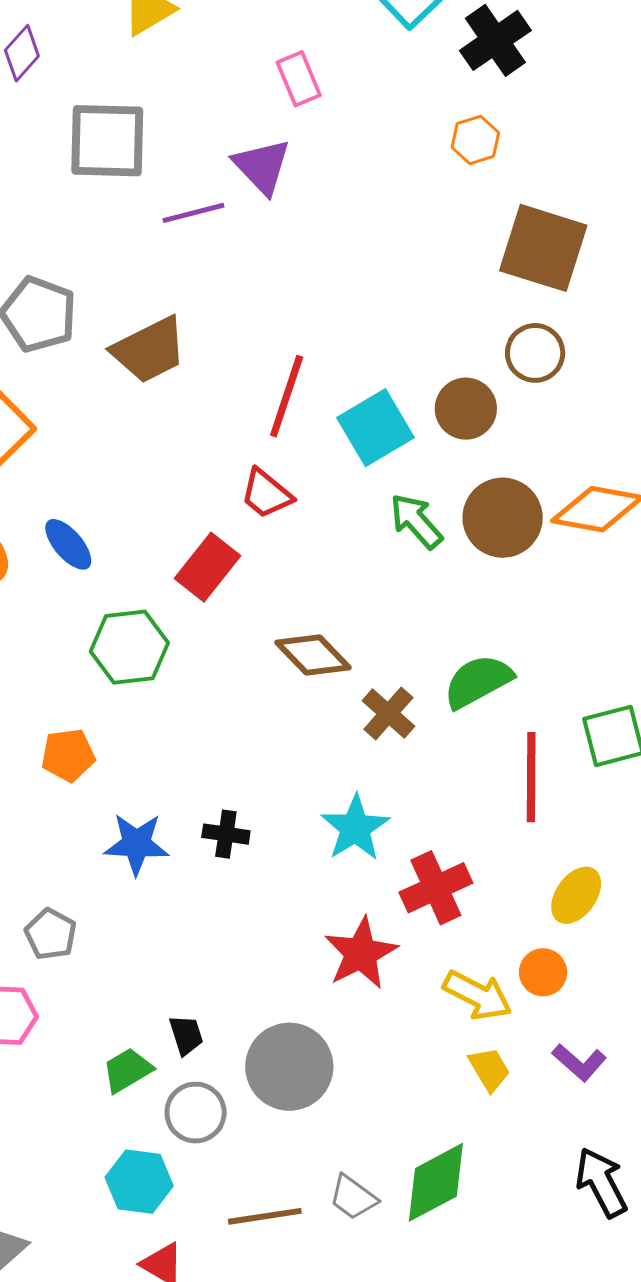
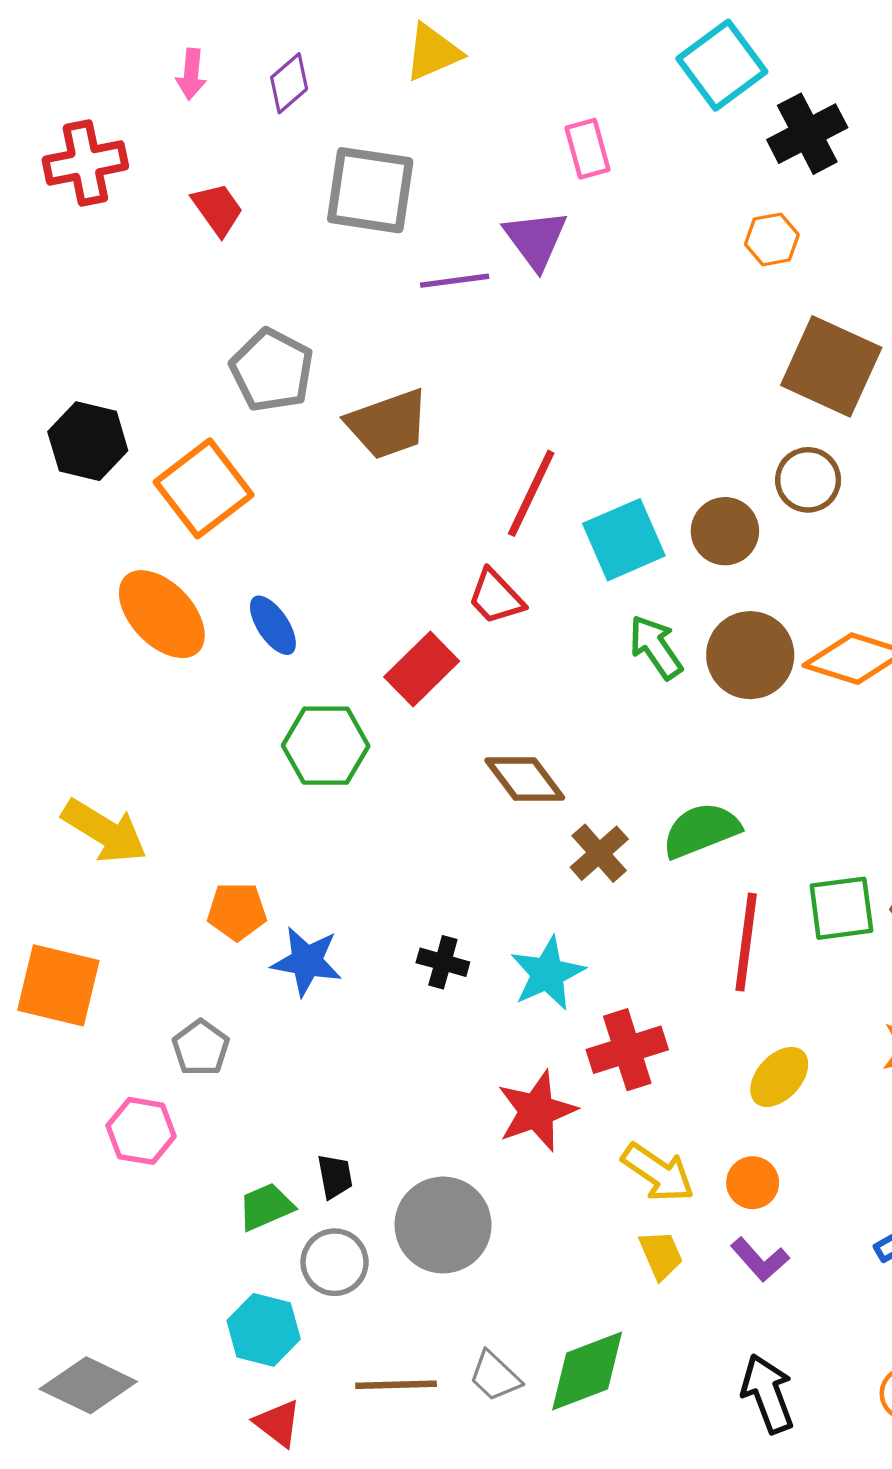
orange pentagon: (68, 755) -> (237, 911), moved
black cross: (226, 834) -> (443, 962), moved
orange circle: (543, 972) -> (753, 1183), moved

